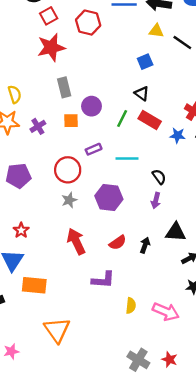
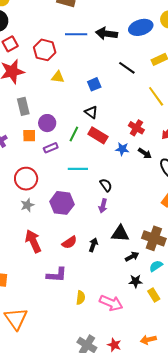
yellow triangle: (156, 31) -> (58, 77), moved
purple rectangle: (94, 149) -> (51, 148), moved

